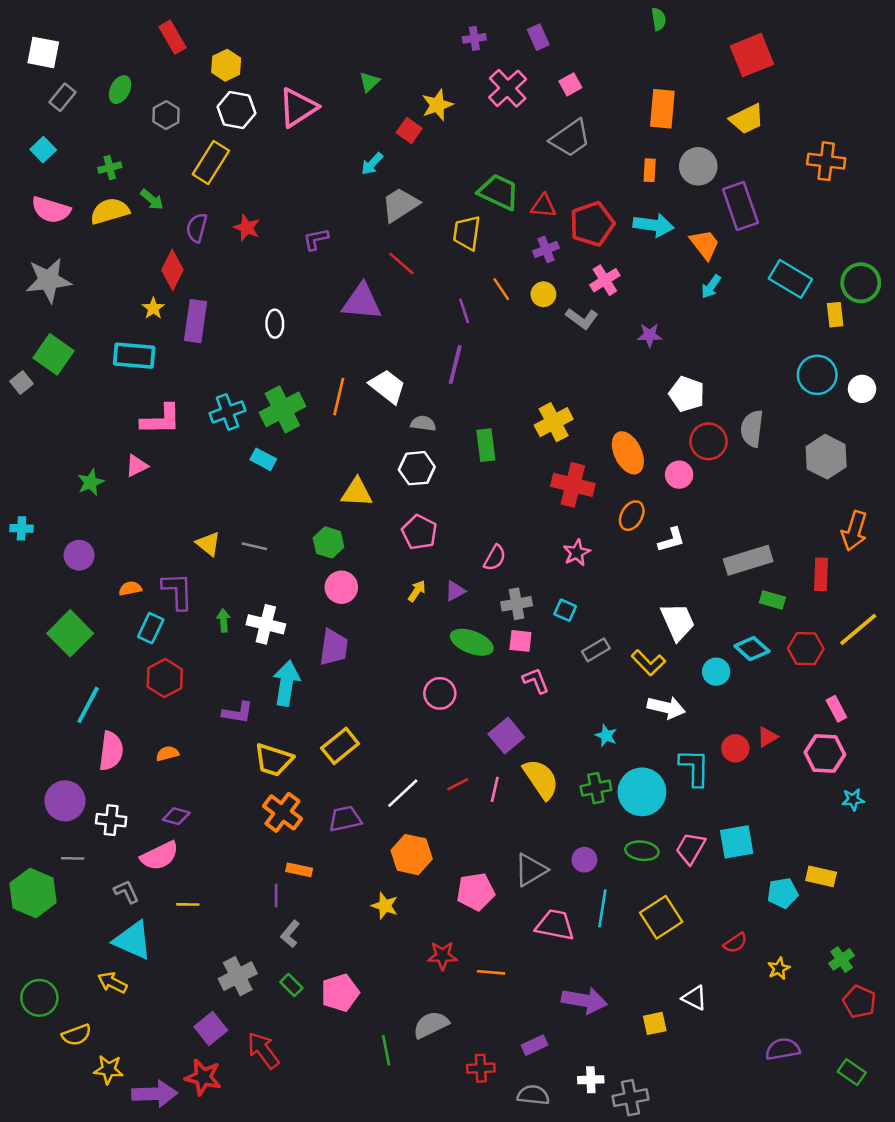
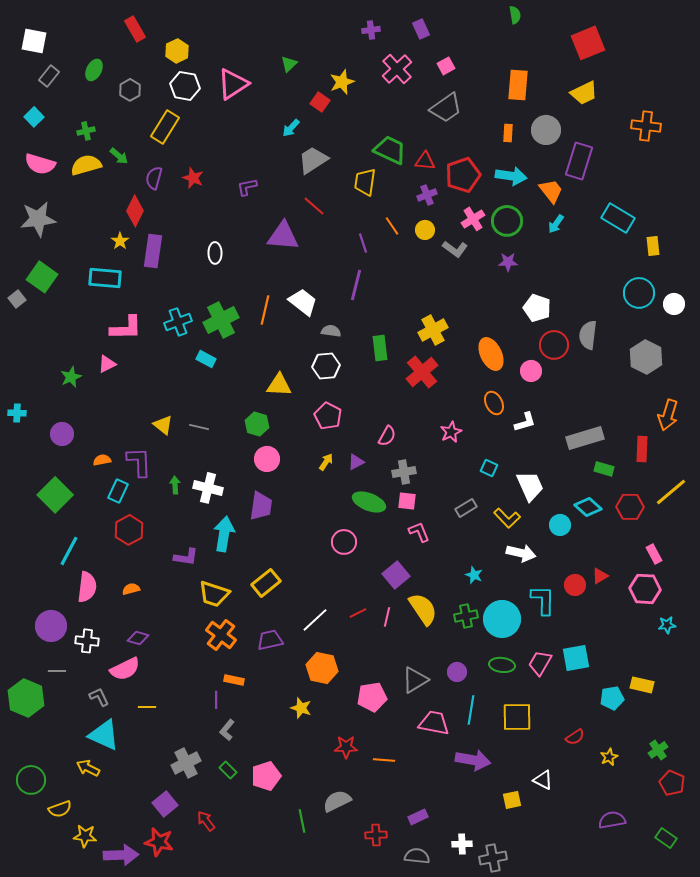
purple rectangle: (740, 206) -> (579, 161), turned 36
green circle: (861, 283) -> (507, 221), moved
red cross: (573, 485) -> (422, 372), moved, turned 36
orange ellipse: (632, 516) -> (494, 403), turned -55
cyan square: (565, 610) -> (489, 468), moved
yellow square: (661, 917) -> (517, 717), turned 32
purple arrow: (584, 1000) -> (473, 760), moved
red arrow: (263, 1050) -> (206, 821), size x0.7

